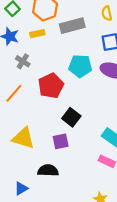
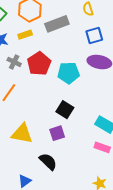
cyan pentagon: (80, 66) -> (68, 73), moved
red pentagon: (51, 86) -> (39, 64), moved
black semicircle: (48, 170) -> (48, 162), turned 48

